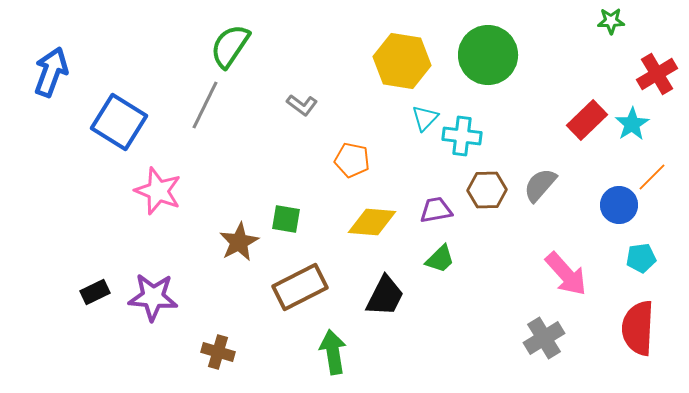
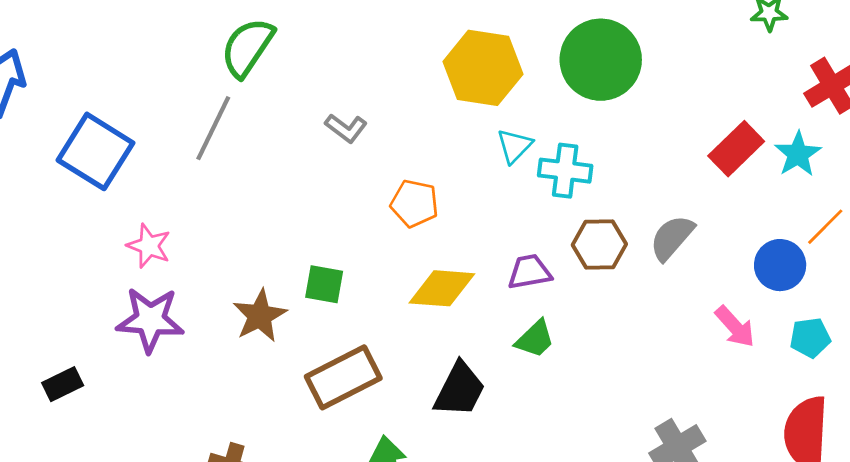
pink star: (158, 191) -> (149, 246), size x0.7
pink arrow: (566, 274) -> (735, 327), moved, size x0.7
purple star: (153, 297) -> (150, 320), moved

